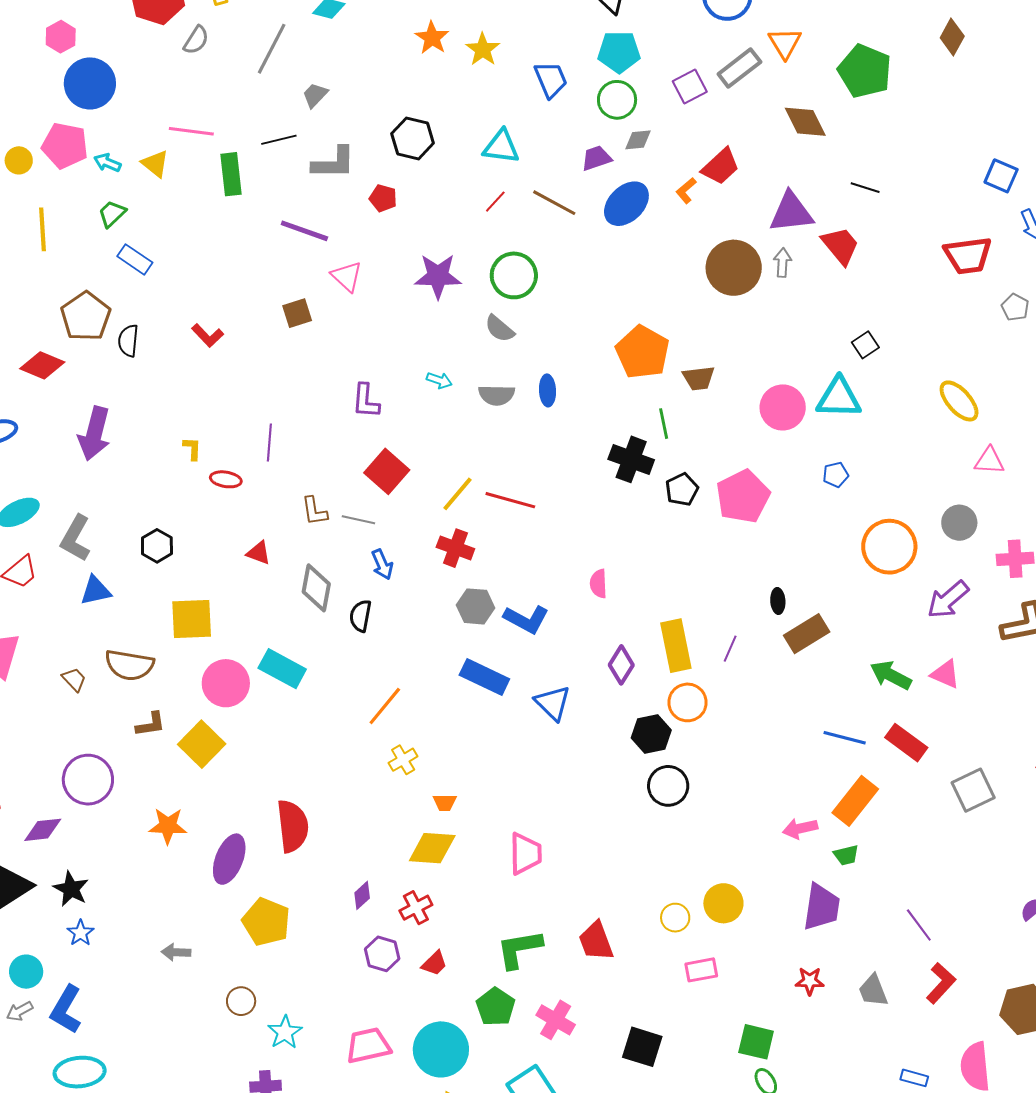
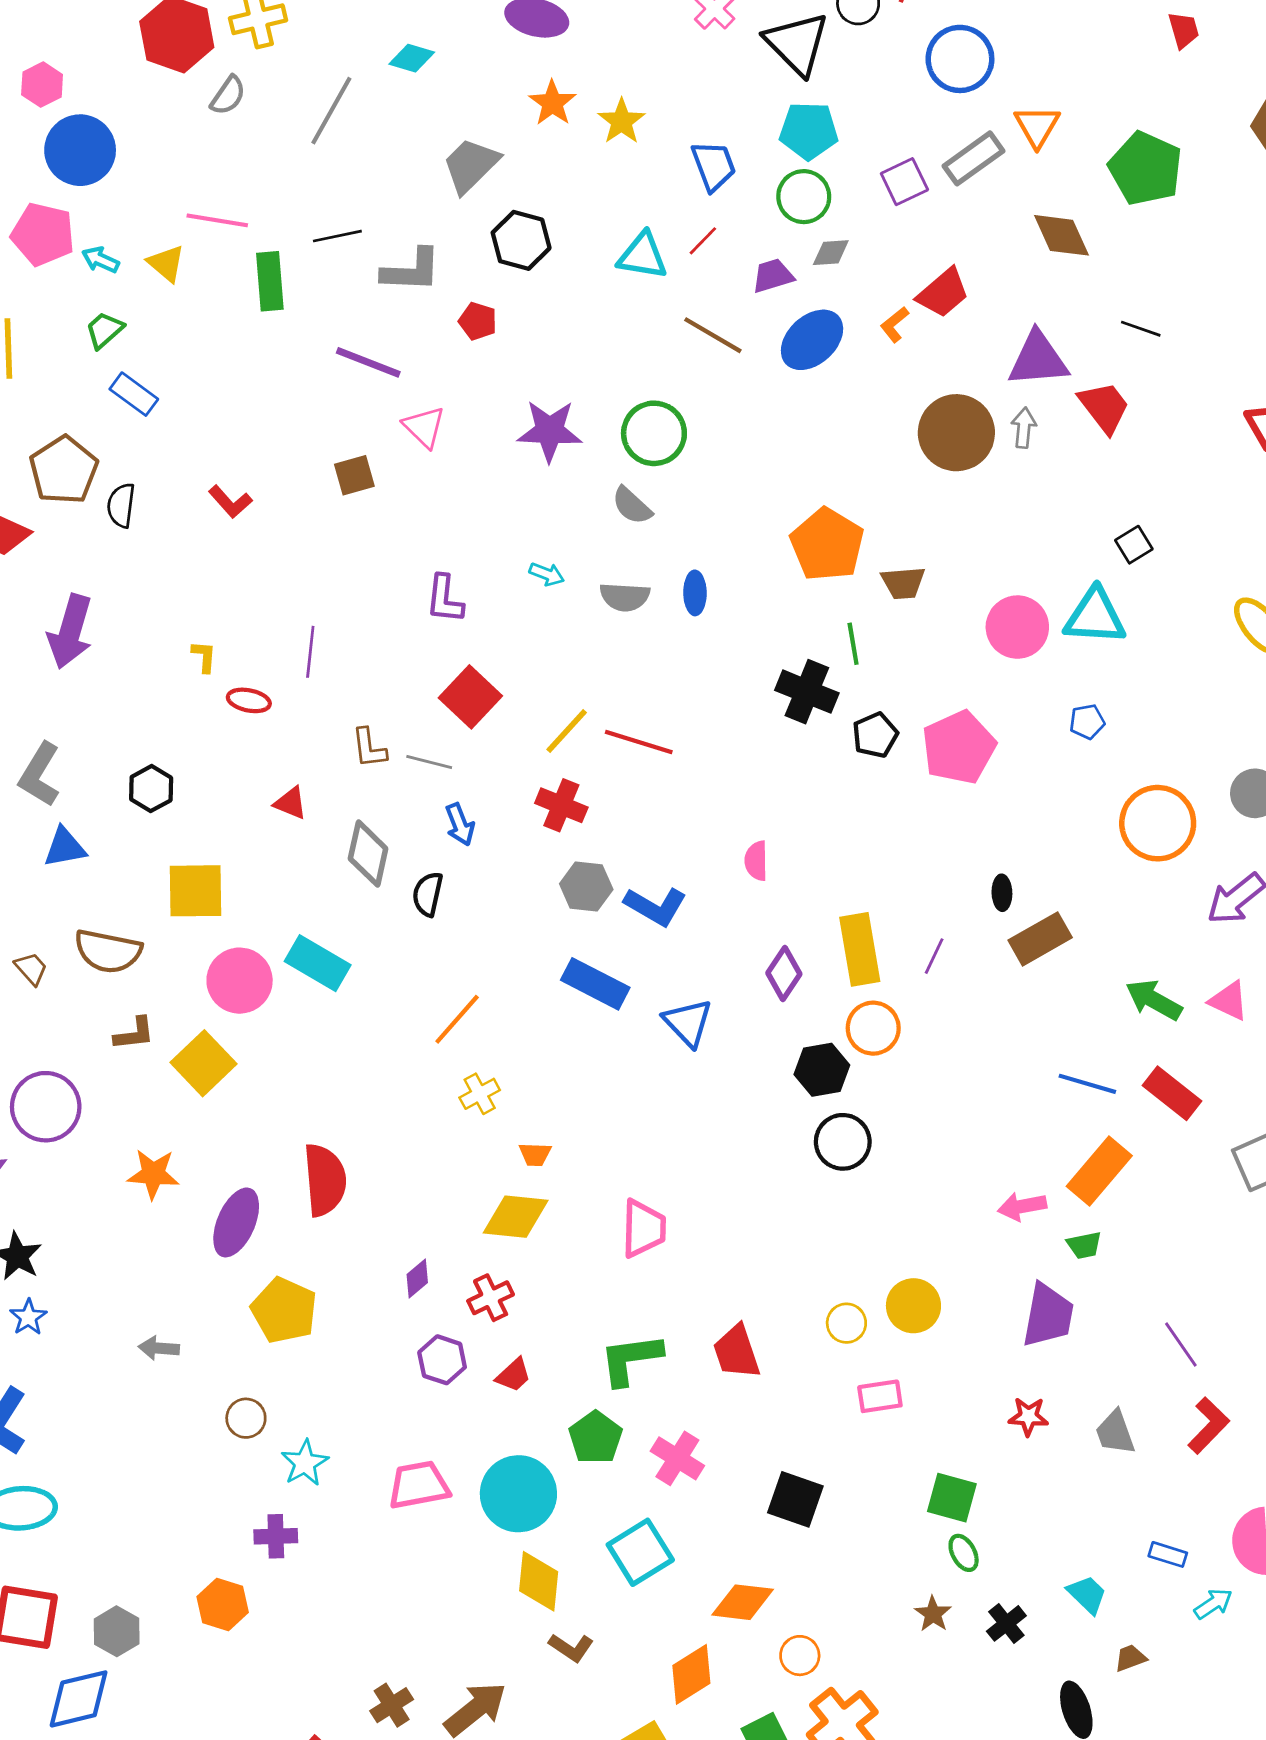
gray trapezoid: (315, 95) -> (471, 165), moved, size x1.6
red line: (495, 202) -> (703, 241), moved

